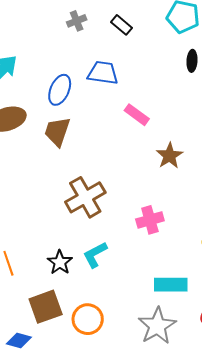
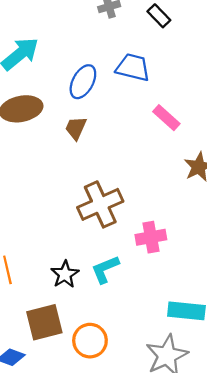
brown trapezoid: (57, 132) -> (76, 128), size x0.7
pink cross: (150, 220) -> (151, 237), moved

